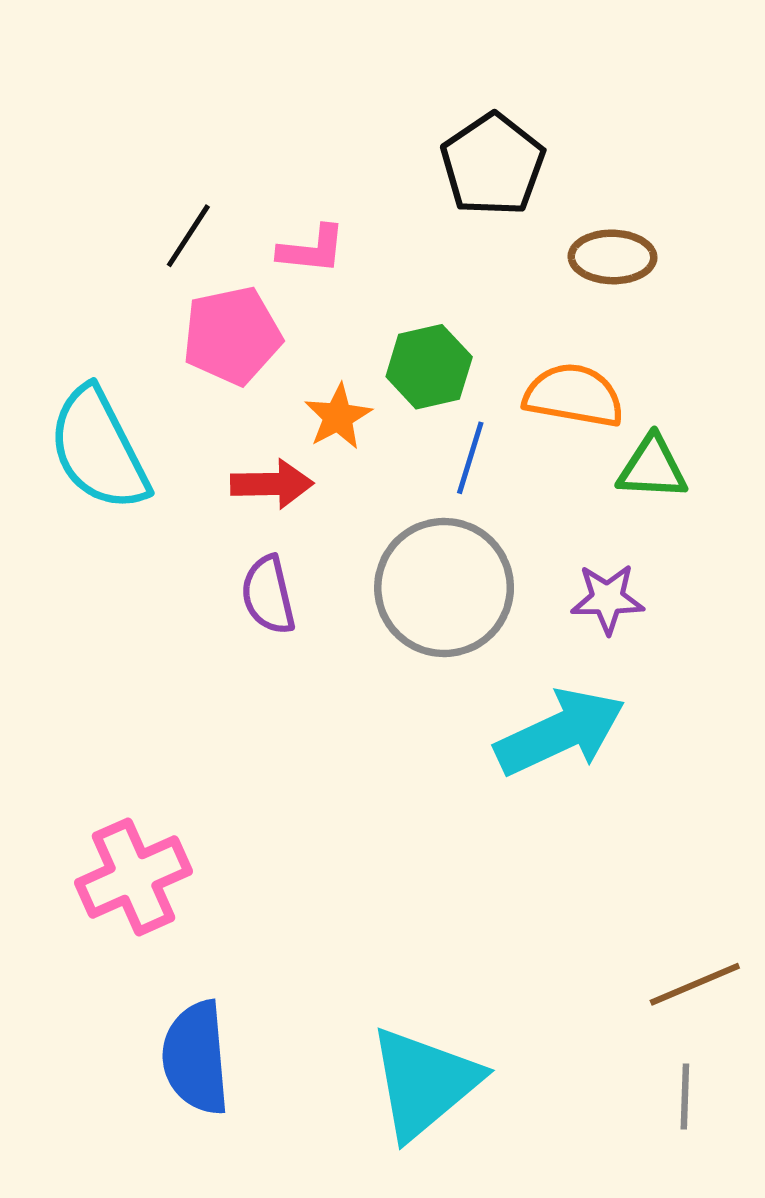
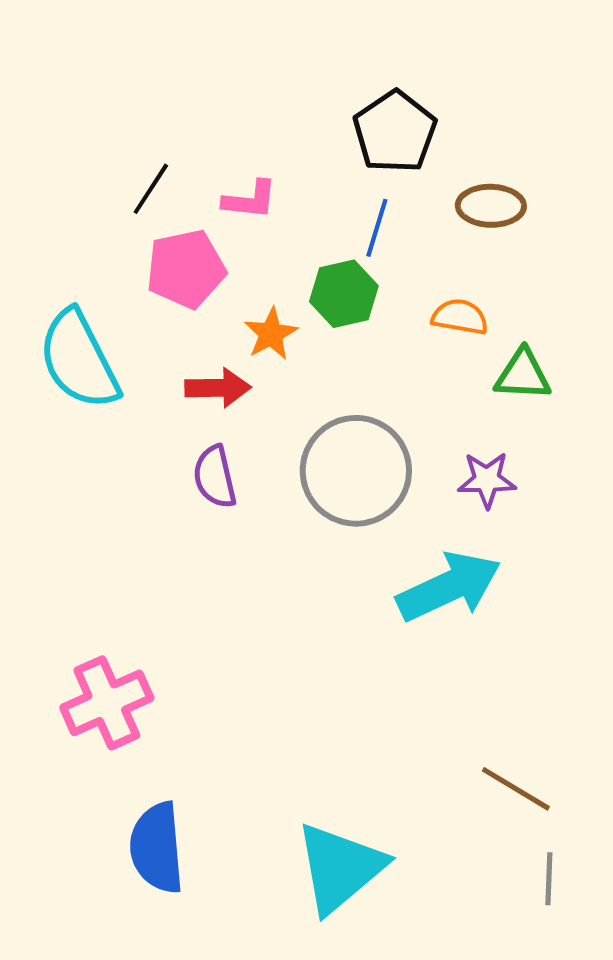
orange semicircle: (574, 395) -> (460, 317), size x0.7
blue line: (470, 458) -> (377, 228), moved
brown line: (695, 984) -> (516, 789), moved, turned 54

